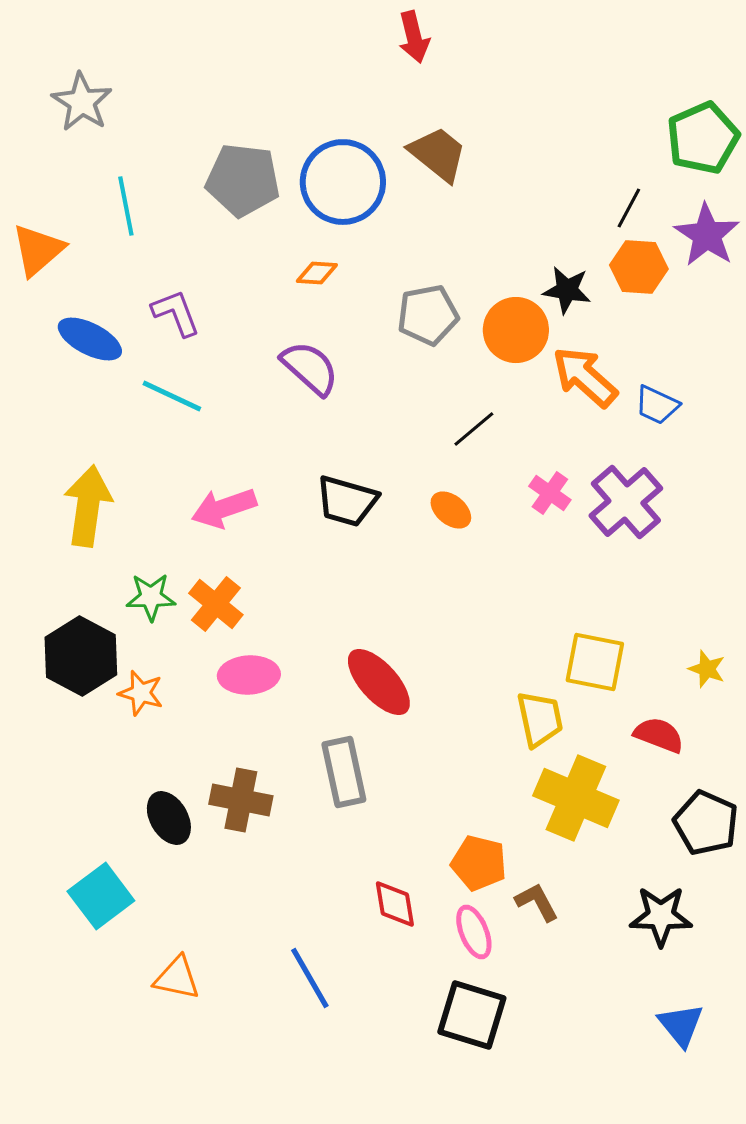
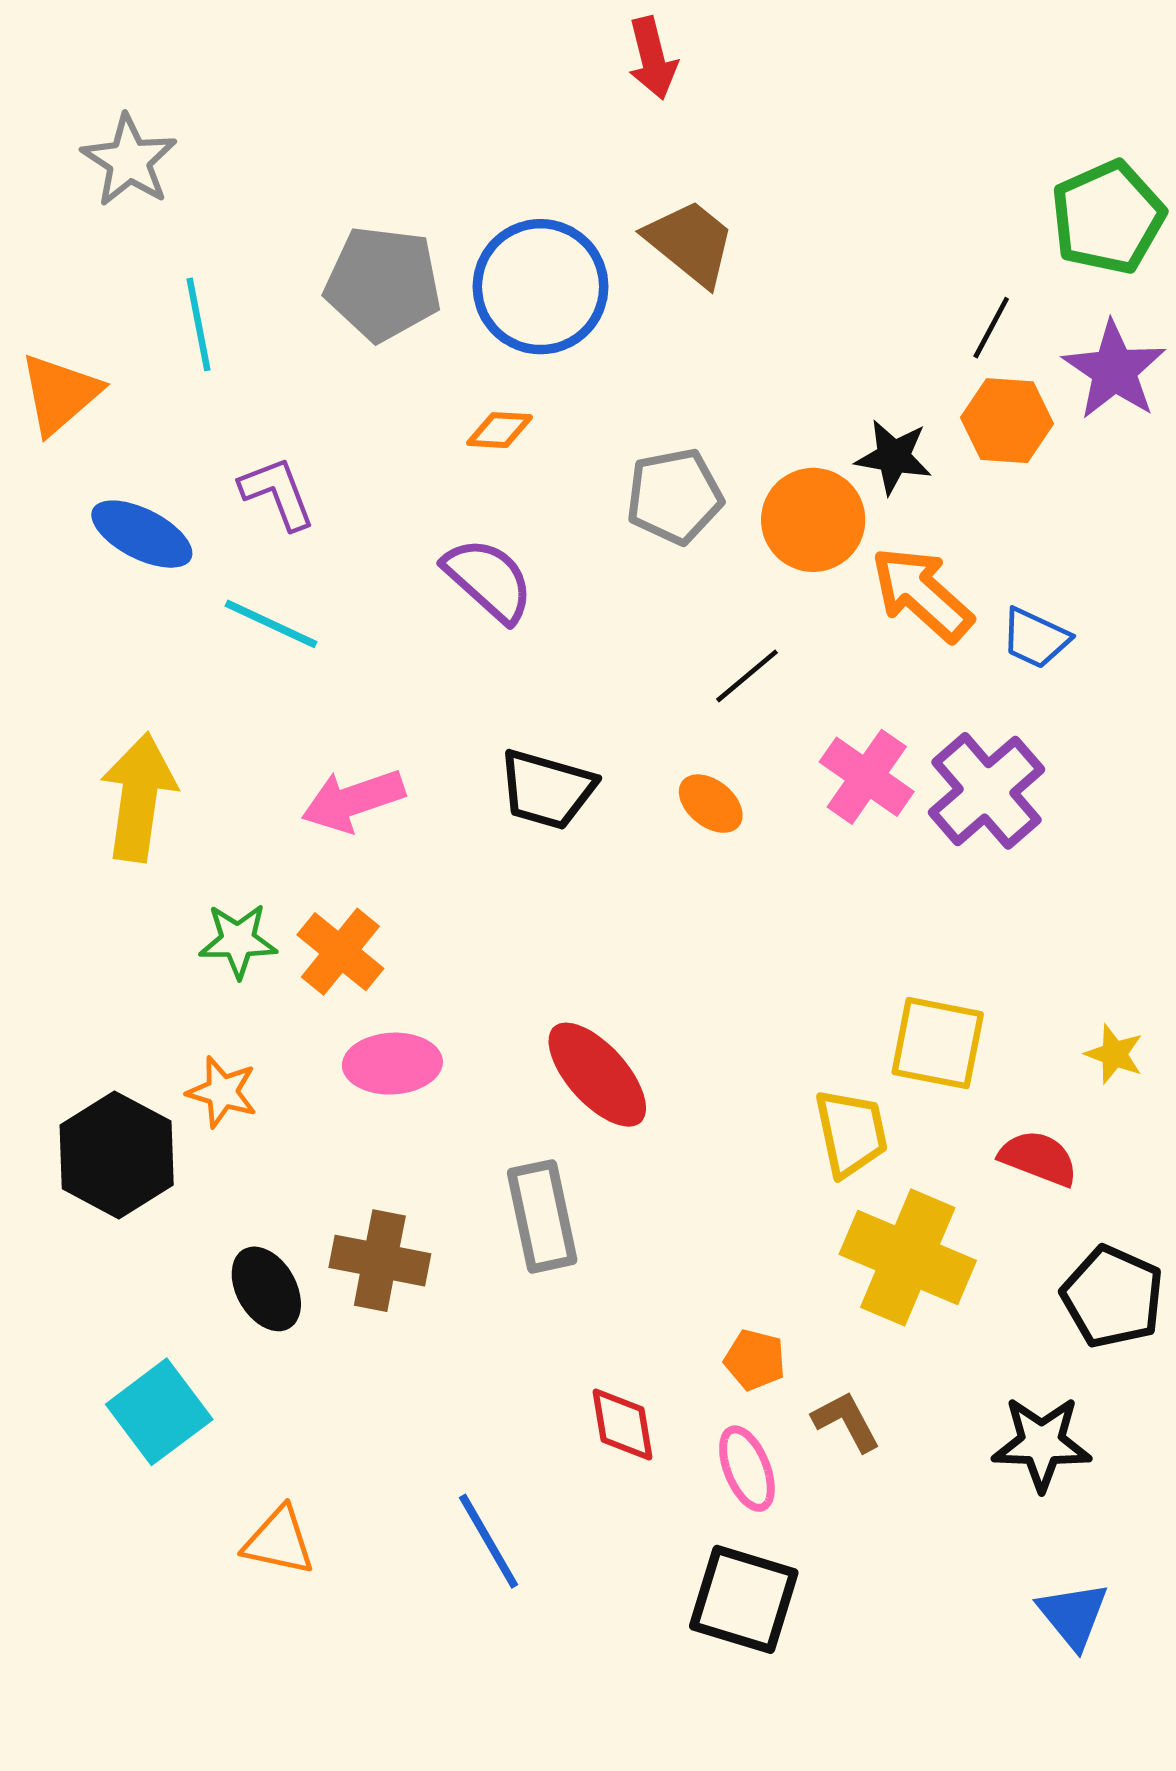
pink cross: (550, 493) -> (867, 777), size x1.4
black hexagon: (81, 656) -> (117, 1155), moved
orange pentagon: (479, 863) -> (755, 1360), size x0.7

